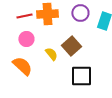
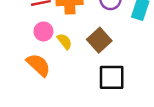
yellow semicircle: (51, 54) -> (65, 41), moved

